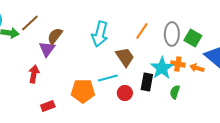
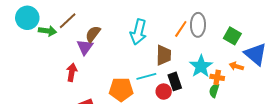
gray ellipse: (172, 34) -> (198, 25), moved
brown trapezoid: (125, 57) -> (164, 55), turned 35
orange cross: (178, 64) -> (217, 77), moved
black rectangle: (147, 82) -> (175, 81), moved, turned -30

